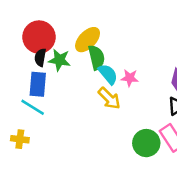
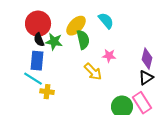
black semicircle: (40, 57) -> (39, 40), turned -32
cyan semicircle: (108, 74) -> (106, 21), moved
yellow cross: (20, 139) -> (47, 92), moved

